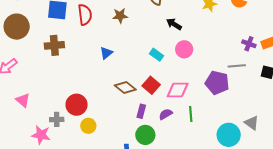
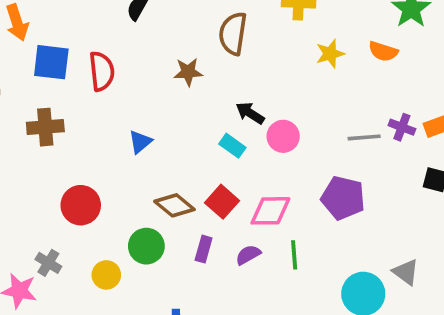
brown star: (120, 16) -> (188, 72), moved
black arrow: (174, 24) -> (250, 113), moved
gray line: (237, 66) -> (364, 137), moved
red circle: (77, 105) -> (81, 205), moved
gray cross: (57, 119) -> (48, 263), turned 32
green circle: (145, 135) -> (146, 246), moved

